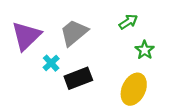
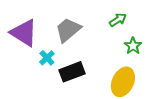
purple triangle: (26, 36) -> (24, 33), turned -44

